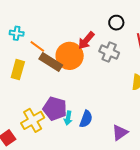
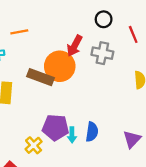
orange line: (37, 46) -> (19, 32), moved, turned -35
yellow cross: (33, 120) -> (34, 145), size x0.7

